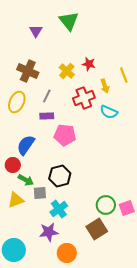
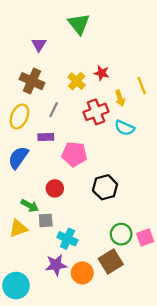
purple triangle: (36, 31) -> (39, 44), moved
purple rectangle: (47, 116) -> (46, 137), moved
blue semicircle: (26, 145) -> (18, 158), moved
red circle: (13, 165) -> (55, 188), moved
black hexagon: (60, 176) -> (105, 187), moved
cyan cross: (59, 209) -> (67, 239), turned -30
orange circle: (67, 253) -> (82, 273), moved

